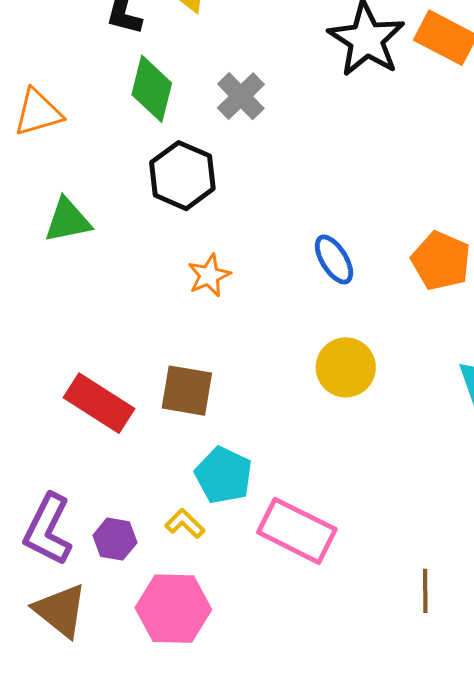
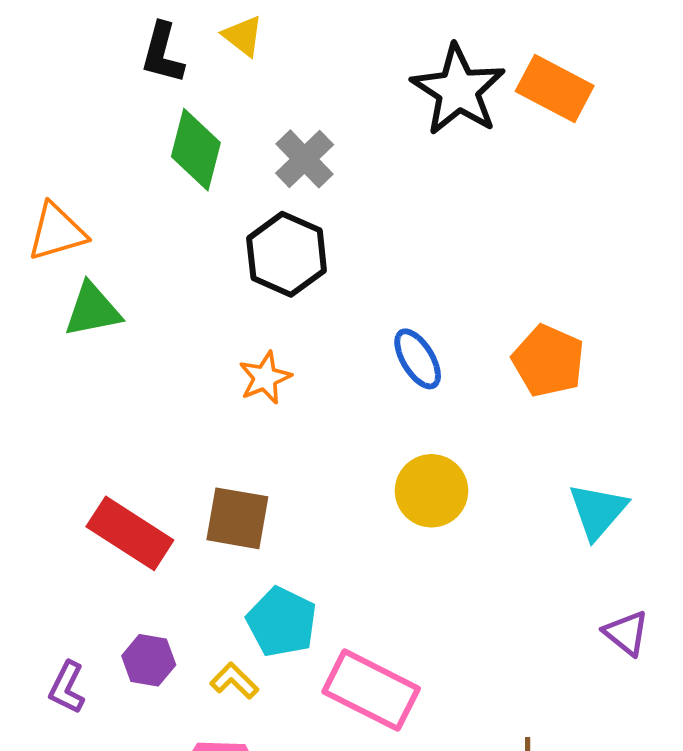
orange triangle: (38, 113) -> (57, 232), moved
black hexagon: (182, 176) -> (287, 254), moved
purple L-shape: (48, 530) -> (67, 687), size x0.6
purple hexagon: (115, 539) -> (149, 660), moved

